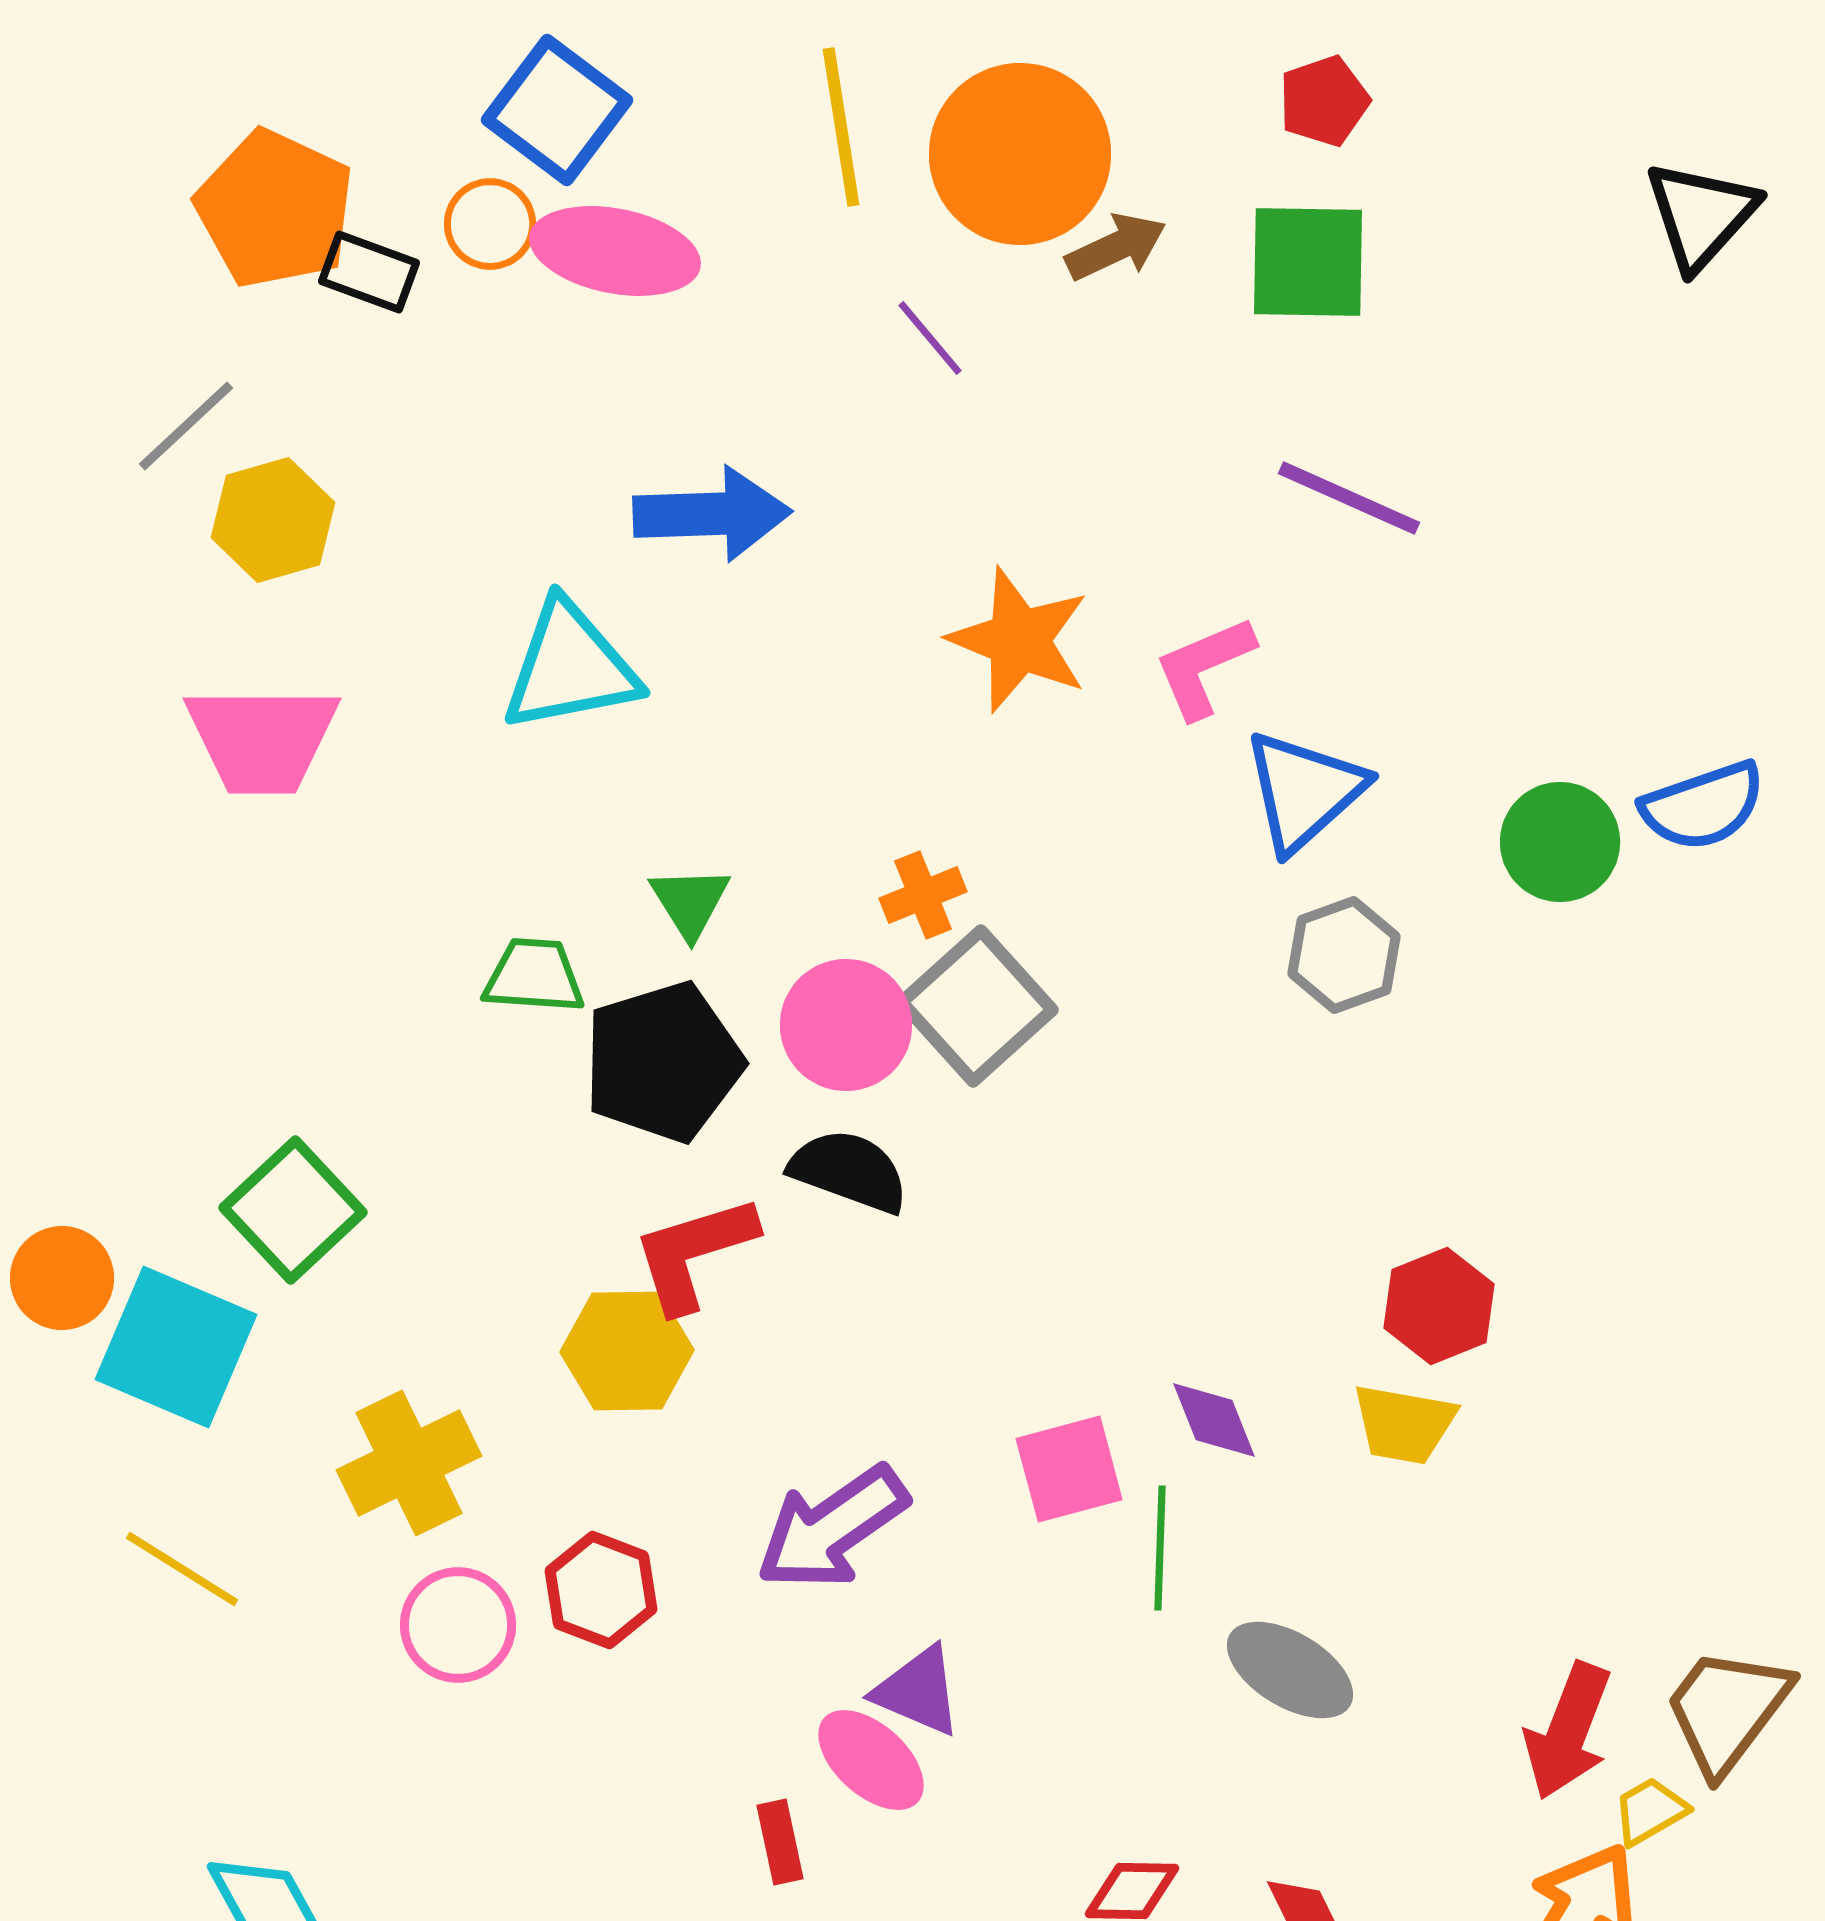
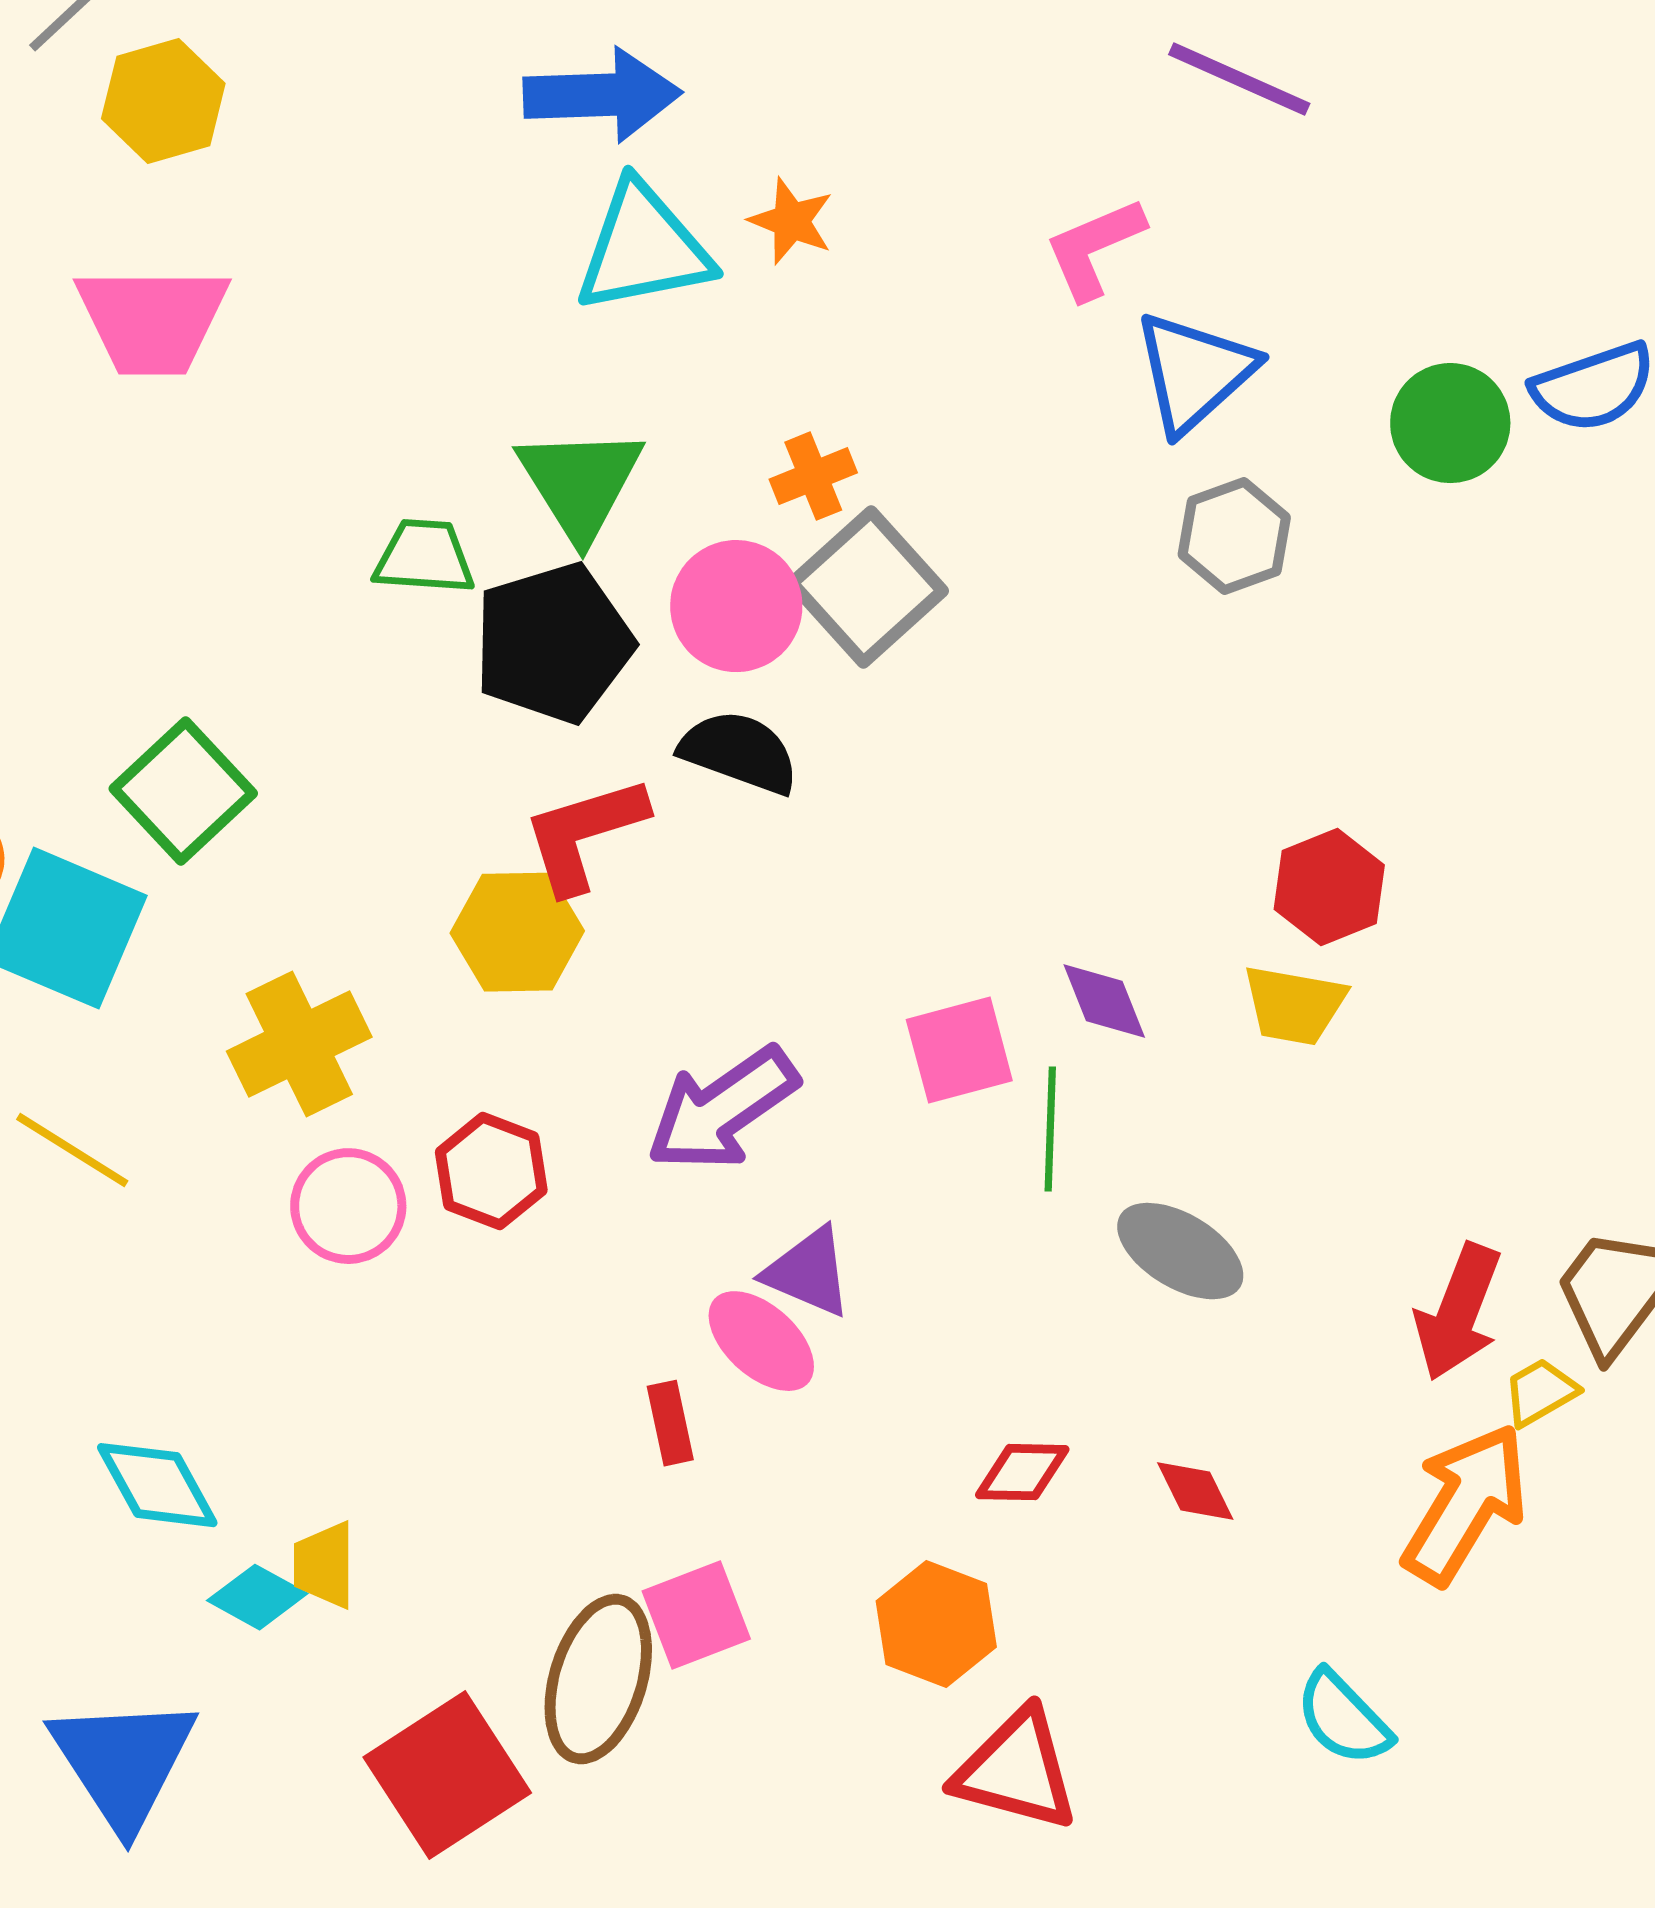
orange star: (1019, 640) -> (791, 221), moved, size x0.6
cyan triangle: (570, 667) -> (643, 248), moved
green triangle: (690, 902) -> (580, 483), size x1.6

